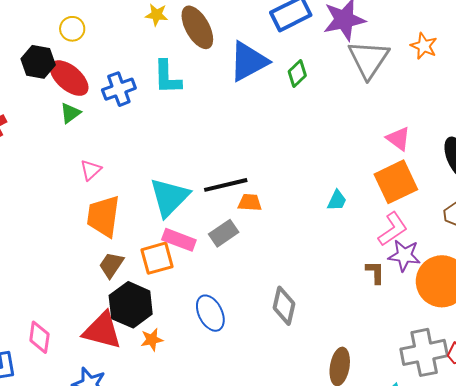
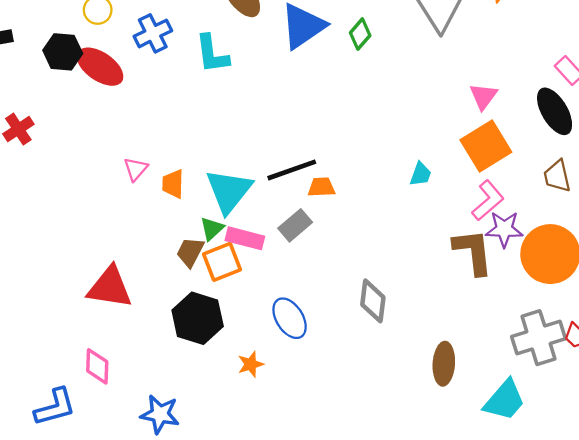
blue cross: (119, 89) -> (153, 33), moved
green triangle: (70, 113) -> (212, 229), moved
pink triangle: (398, 139) -> (483, 96), turned 36
orange trapezoid: (103, 216) -> (173, 184), moved, size x0.6
brown trapezoid: (111, 265) -> (190, 252), moved
brown L-shape: (375, 272) -> (473, 252), size x1.8
red triangle: (102, 331) -> (110, 287), moved
orange star: (152, 340) -> (251, 364), moved

